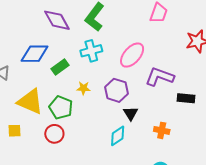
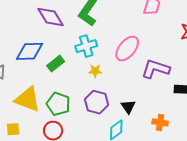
yellow star: (83, 88) -> (95, 71), moved
purple hexagon: (116, 90) -> (97, 102), moved

